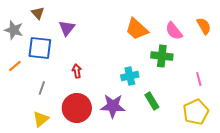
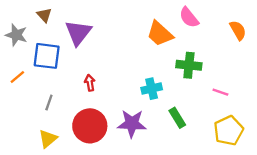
purple triangle: (67, 28) -> (78, 33), size x1.4
pink semicircle: (174, 31) -> (189, 17), moved
pink line: (199, 79) -> (220, 92), moved, turned -56

